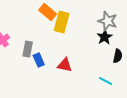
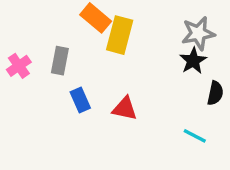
gray star: (108, 21) -> (198, 33), turned -30
gray rectangle: (28, 49) -> (60, 61), moved

